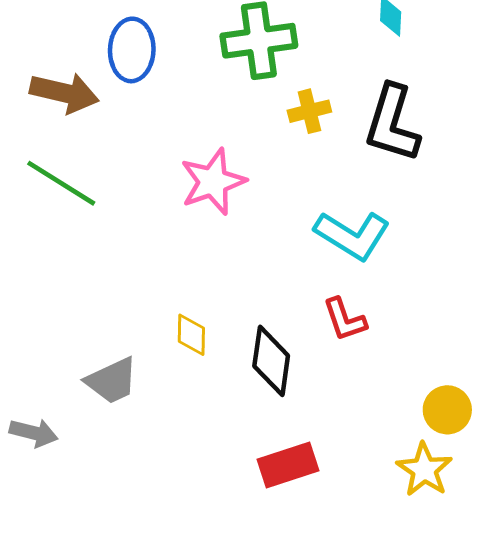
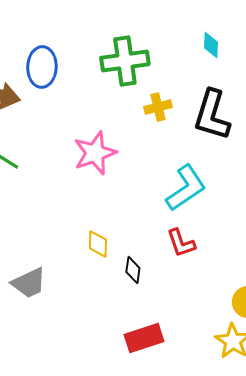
cyan L-shape: (352, 235) -> (186, 188), turned -66
yellow diamond: (191, 335) -> (98, 244), moved
black diamond: (271, 361) -> (133, 270), size x0.6

